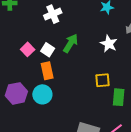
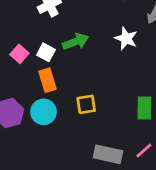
green arrow: (70, 43) -> (76, 42), turned 42
yellow square: (102, 80) -> (86, 104), moved

